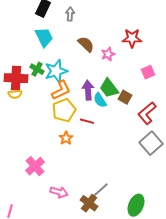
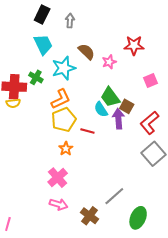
cyan star: (56, 71) -> (64, 68), moved
purple arrow: (88, 90) -> (118, 119), moved
pink cross: (35, 166) -> (58, 178), moved
gray line: (99, 191) -> (114, 196), moved

